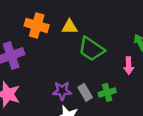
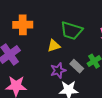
yellow triangle: (70, 27) -> (54, 46), moved

